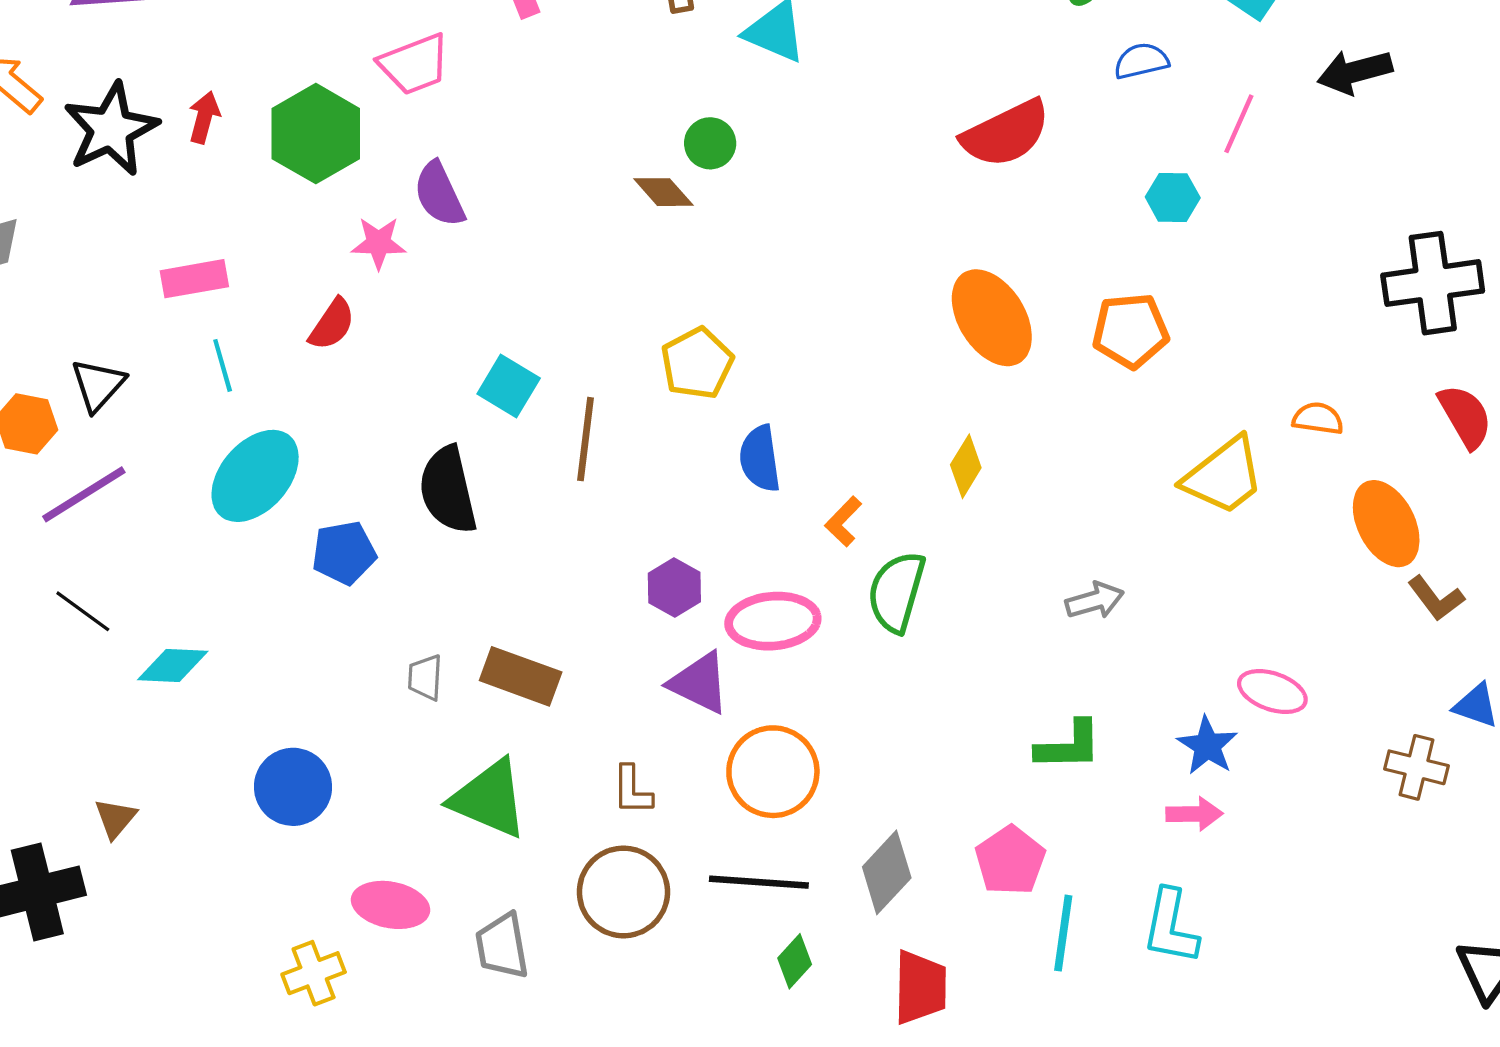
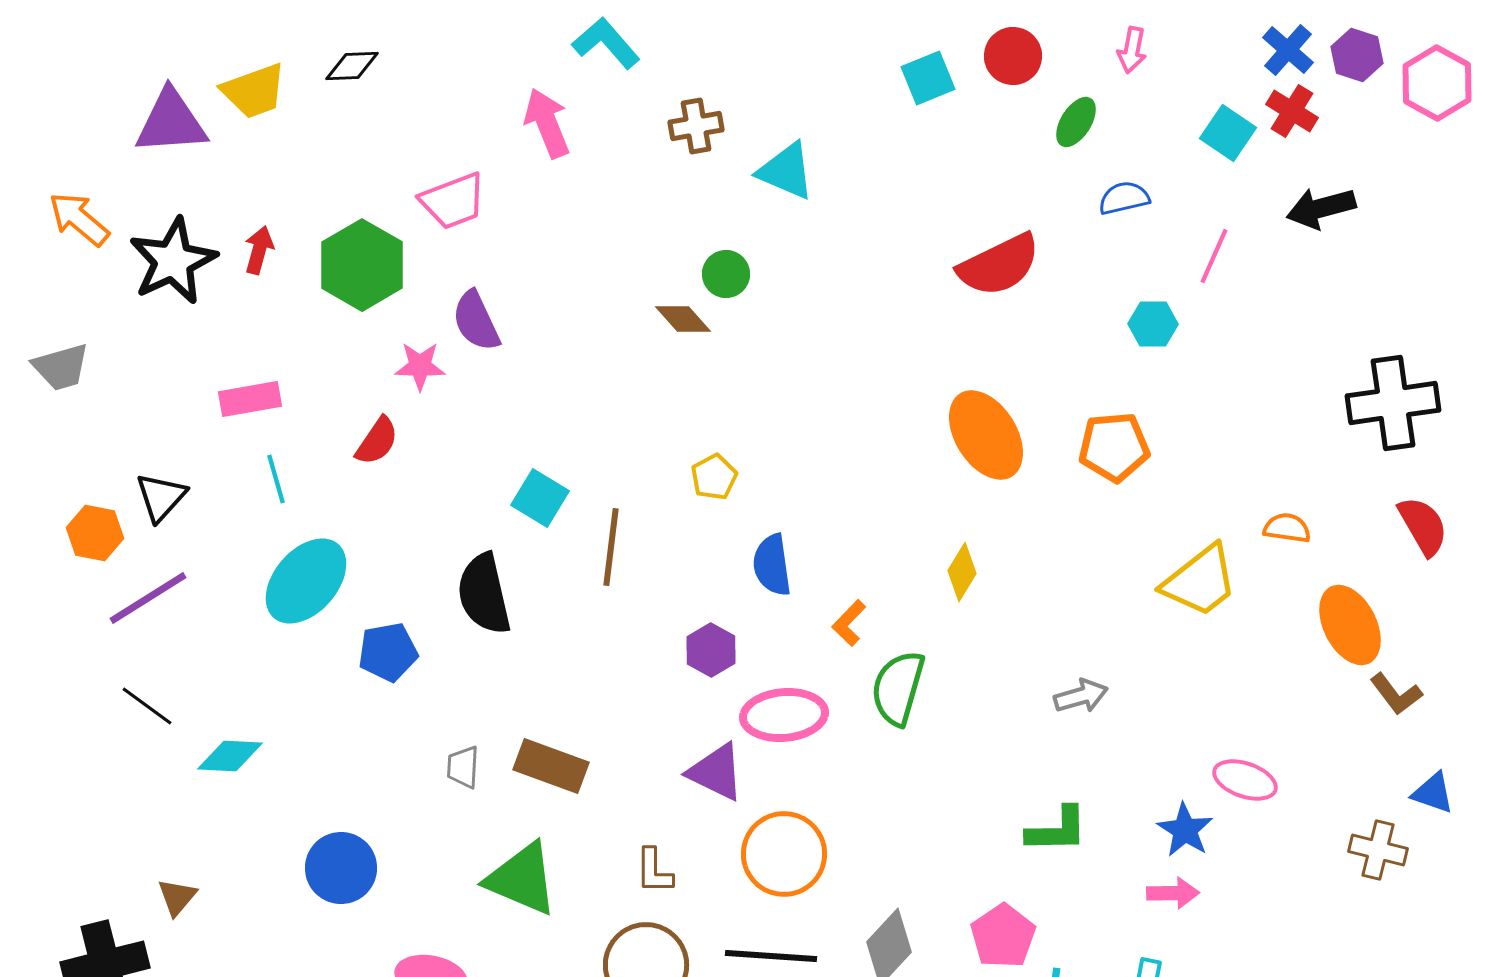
yellow pentagon: (697, 363) -> (714, 477), size x0.7
purple hexagon: (674, 588) -> (711, 650), moved

